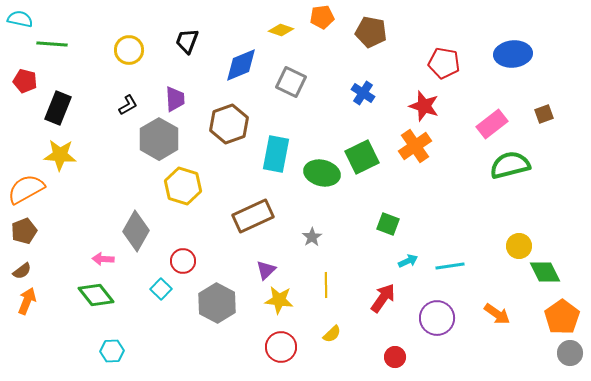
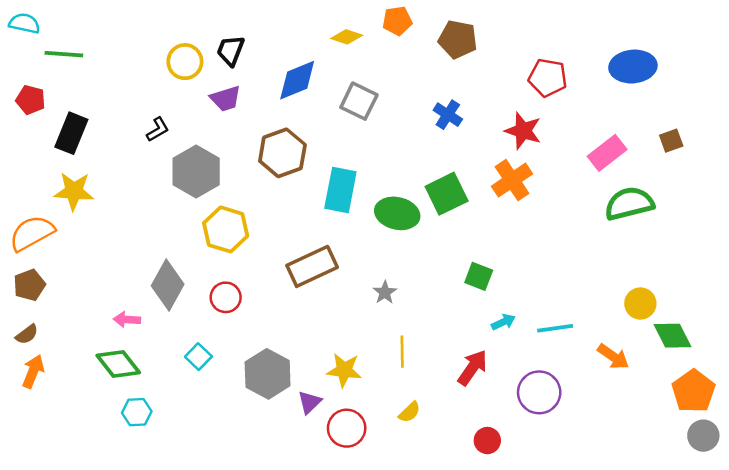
yellow circle: (129, 50) -> (185, 62), moved
purple trapezoid: (175, 99) -> (226, 99), moved, turned 76
red circle: (183, 261) -> (226, 297), moved
purple triangle: (266, 270) -> (310, 402), moved
orange arrow: (497, 314) -> (613, 357), moved
cyan hexagon: (112, 351) -> (137, 412), moved

